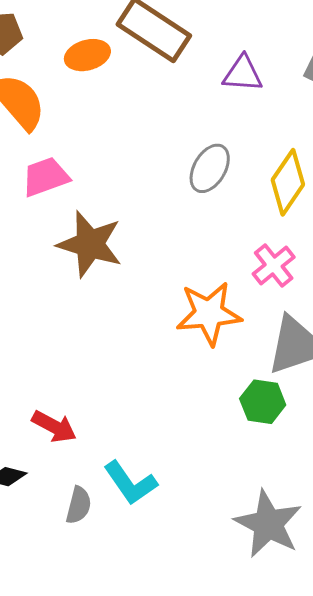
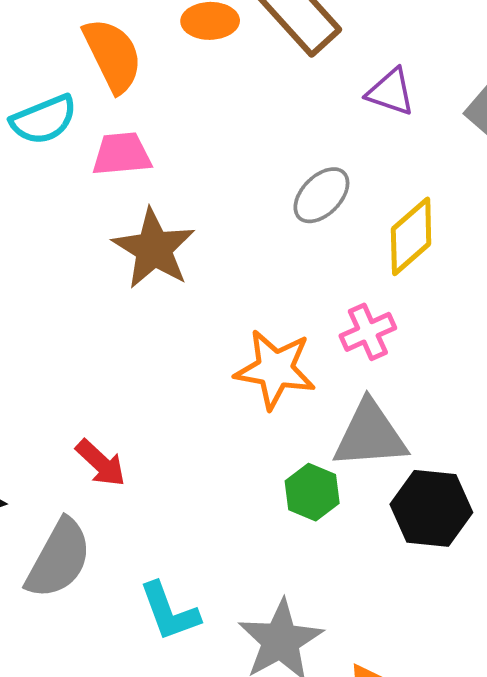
red arrow: (54, 427) -> (101, 463), moved
cyan L-shape: (130, 483) -> (169, 612), moved
gray semicircle: (79, 505) -> (59, 559), size x1.8

